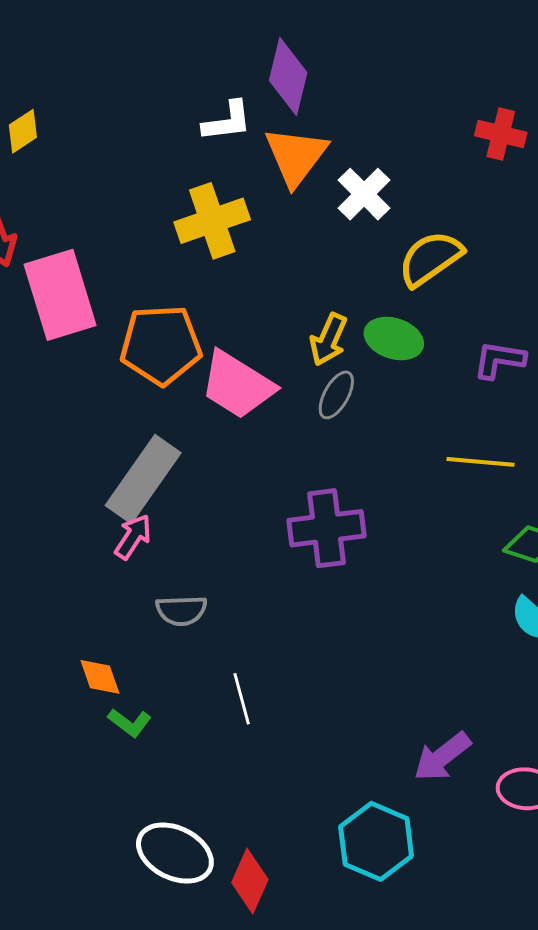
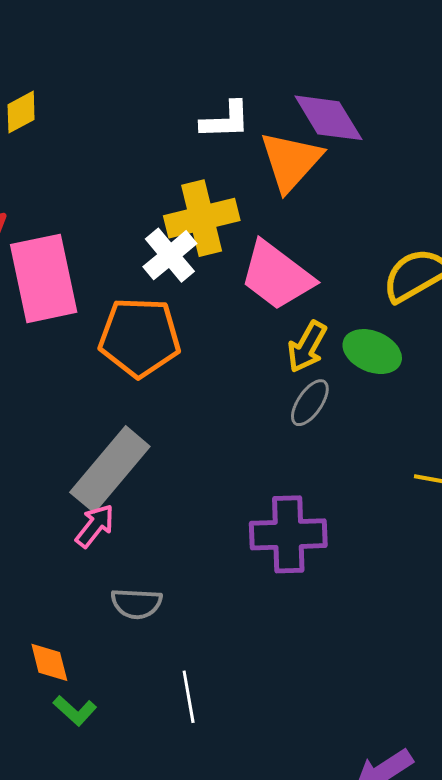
purple diamond: (288, 76) -> (328, 118), moved, turned -50
white cross: (364, 194) -> (170, 255), moved
pink trapezoid: (237, 385) -> (277, 276), moved

